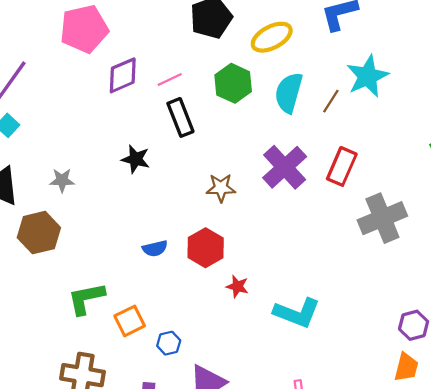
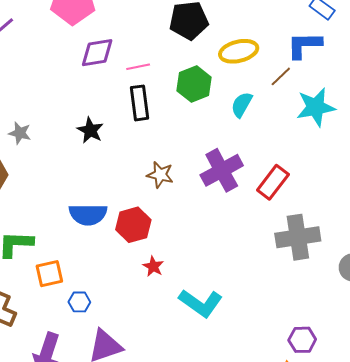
cyan semicircle: (289, 93) -> (242, 105), size x0.7
brown line: (331, 101) -> (281, 76), moved
blue semicircle: (155, 248) -> (88, 214), size x1.6

